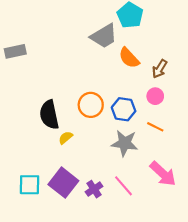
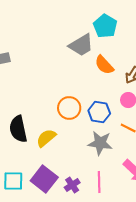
black semicircle: (49, 115) -> (18, 129), moved
yellow semicircle: (66, 138) -> (46, 138), size x1.5
pink line: (124, 186) -> (99, 182), turned 40

